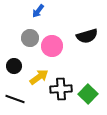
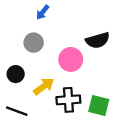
pink circle: (52, 46) -> (71, 59), moved
green square: (88, 94) -> (99, 106), turned -30

